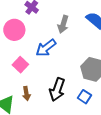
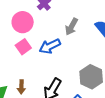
pink square: (20, 65) -> (23, 47), moved

